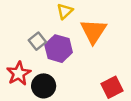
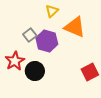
orange triangle: (93, 31) -> (75, 27), turned -40

